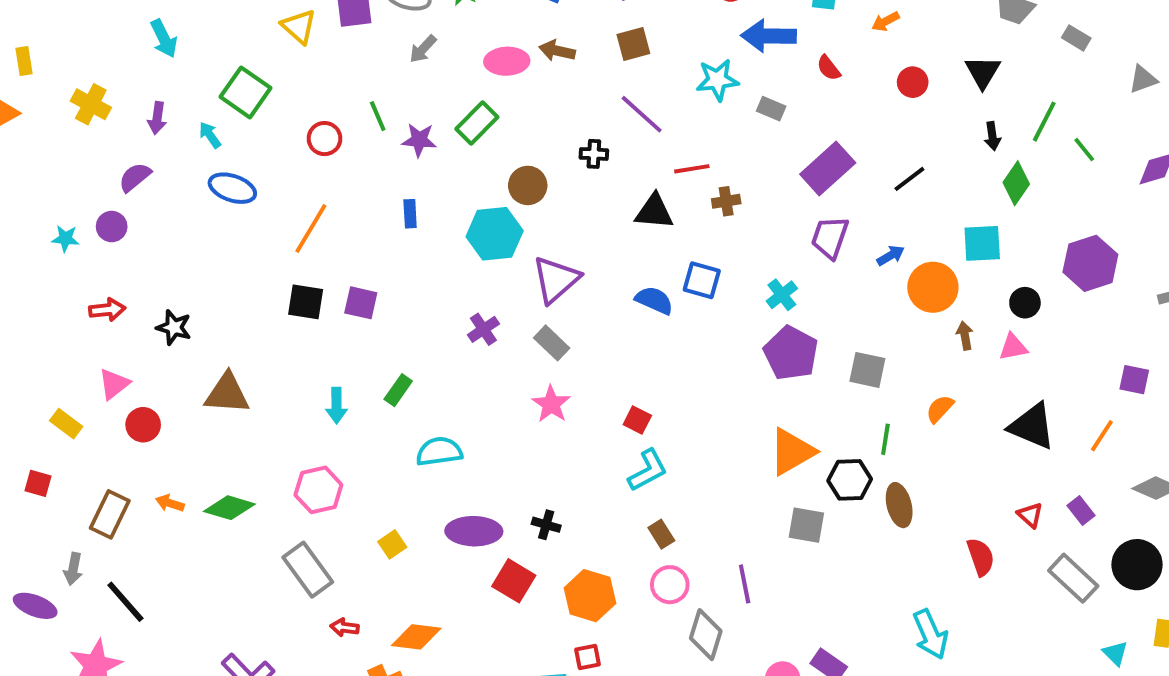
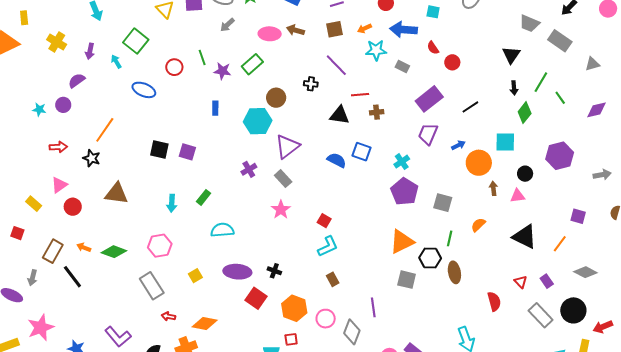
orange arrow: (886, 21) -> (364, 28), moved
gray rectangle: (1076, 38) -> (560, 41), size x1.6
red circle: (913, 82) -> (452, 62), moved
blue ellipse: (232, 188) -> (144, 90), moved
orange line: (311, 228) -> (105, 130), moved
pink circle: (670, 585) -> (326, 319), moved
black line: (125, 602) -> (72, 277), moved

